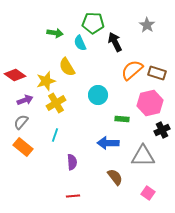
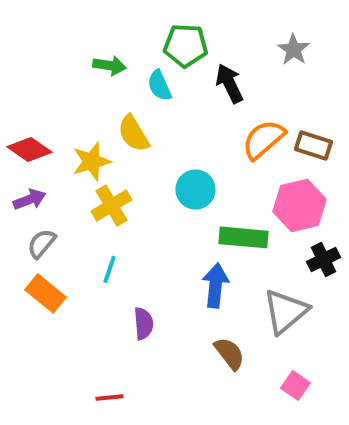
purple arrow: (25, 100) -> (30, 200), moved
green rectangle: (122, 119) -> (243, 237), size x1.6
blue arrow: (108, 143) -> (215, 285), turned 95
gray triangle: (143, 156) -> (285, 311), turned -40
red line: (73, 196) -> (110, 397), moved

